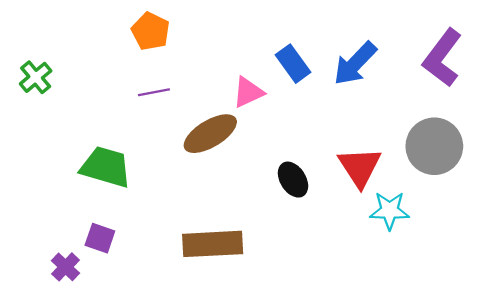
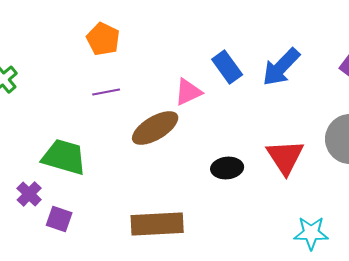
black ellipse: (293, 180) -> (227, 168), turned -64
cyan star: (390, 211) -> (311, 233), moved
purple cross: (65, 267) -> (29, 194), moved

